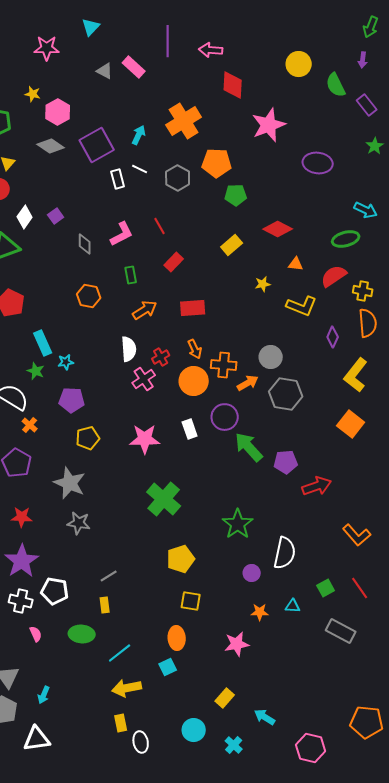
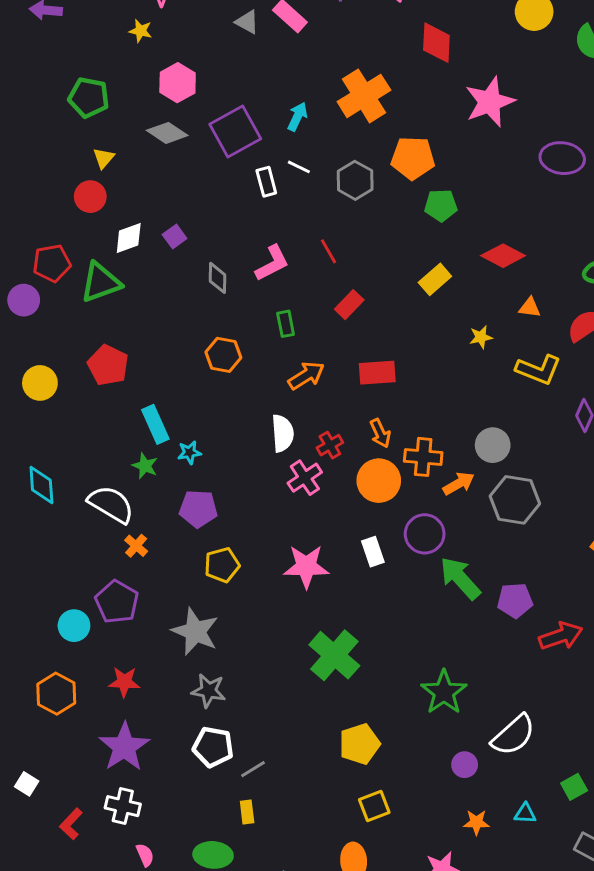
yellow star: (33, 94) -> (141, 31), moved
white diamond: (25, 217) -> (129, 238), turned 35
white semicircle: (285, 553) -> (513, 735), turned 36
white pentagon: (55, 591) -> (213, 747), moved
yellow square: (191, 601) -> (374, 806), turned -30

